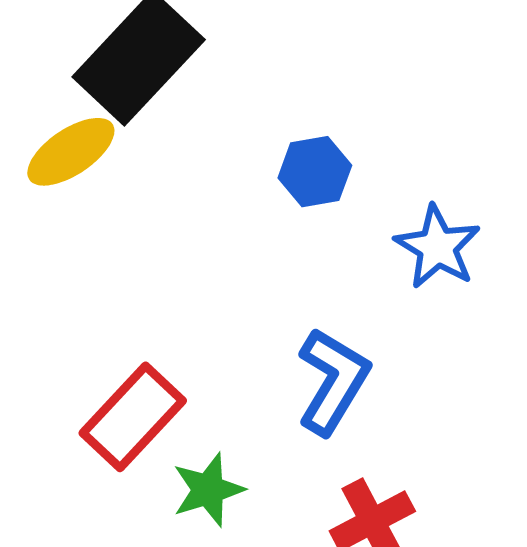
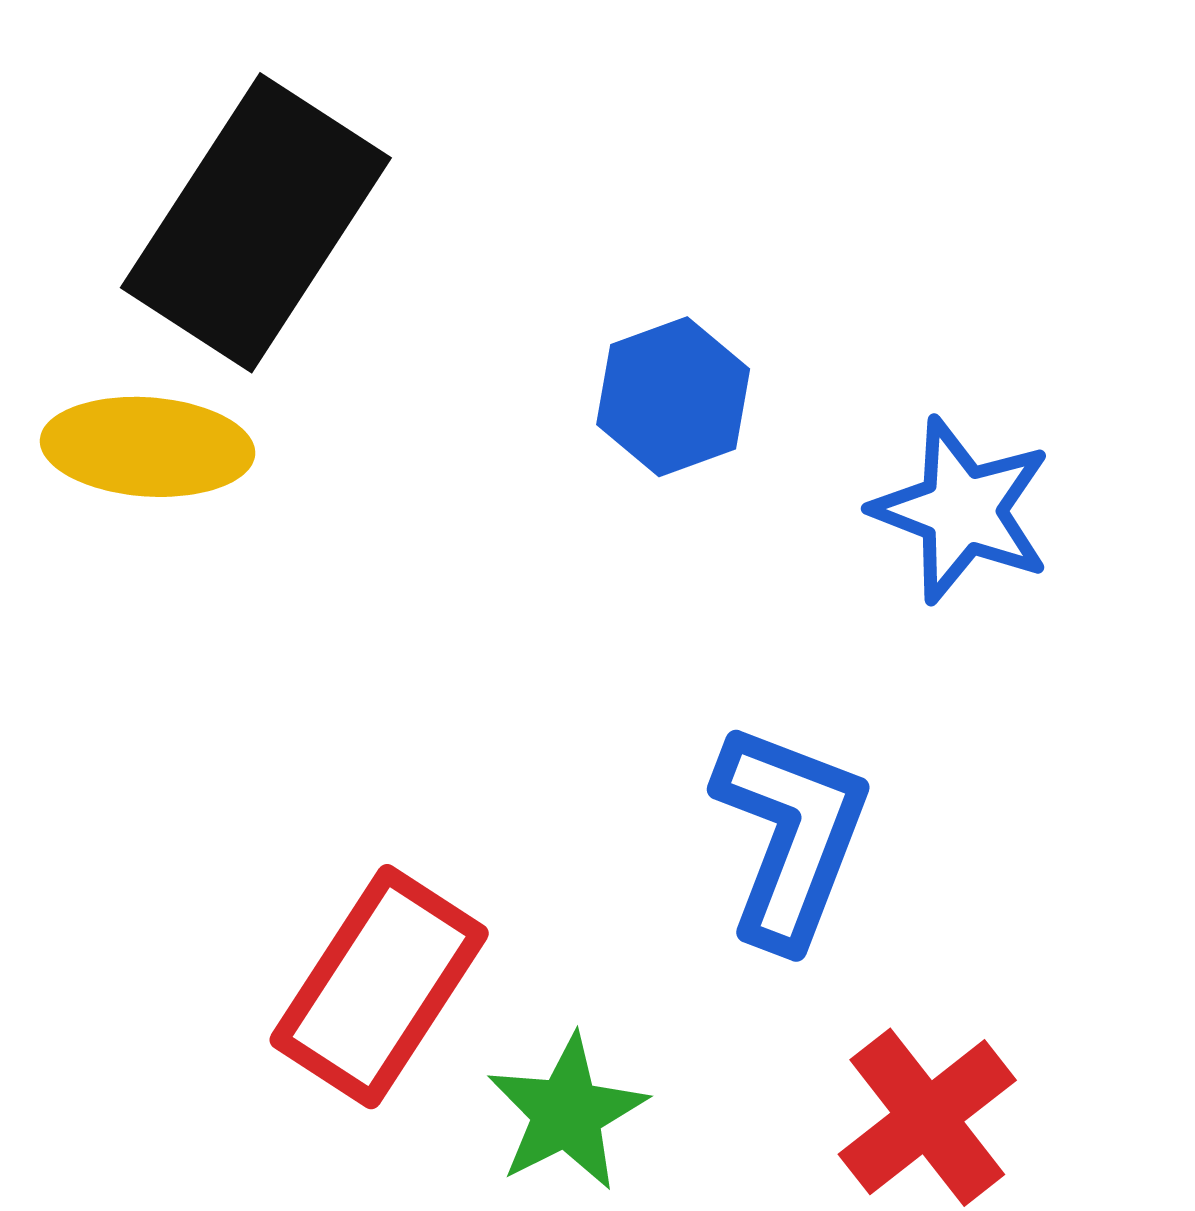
yellow ellipse: (71, 152) -> (148, 447), turned 48

